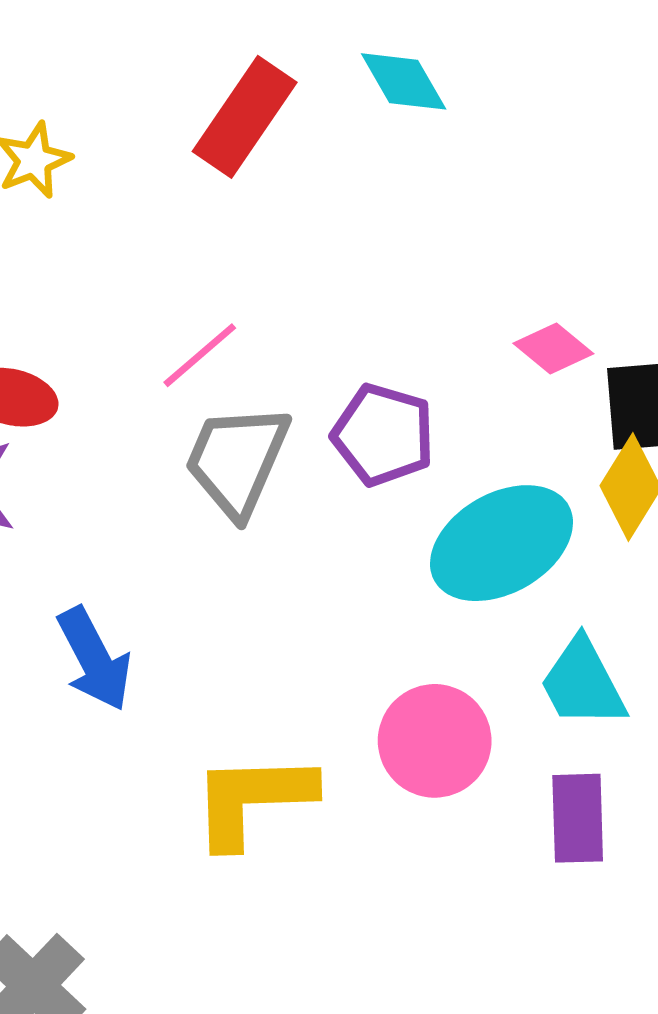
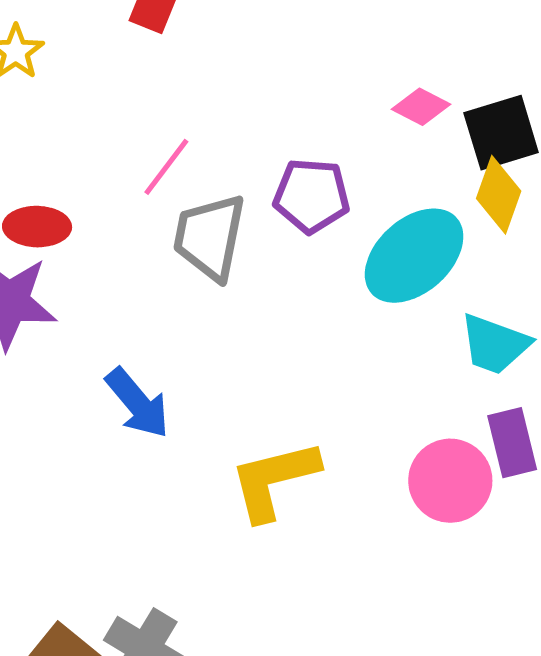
cyan trapezoid: (583, 683) -> (495, 344), turned -30
pink circle: (435, 741) -> (450, 481), moved

